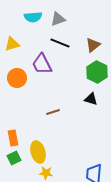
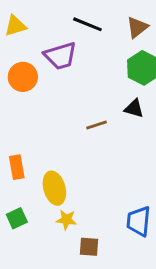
purple trapezoid: (42, 64) -> (60, 56), turned -80
brown line: (53, 112) -> (97, 125), moved
green square: (14, 158) -> (17, 218), moved

